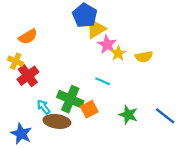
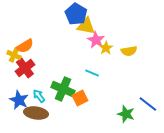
yellow triangle: (96, 29) -> (86, 26), turned 42
orange semicircle: (28, 37) -> (25, 46), moved
green star: (128, 115) -> (126, 114), moved
brown ellipse: (57, 121) -> (36, 113), moved
blue star: (21, 134) -> (19, 100), moved

